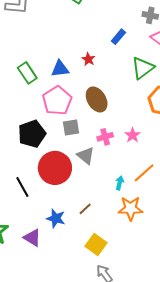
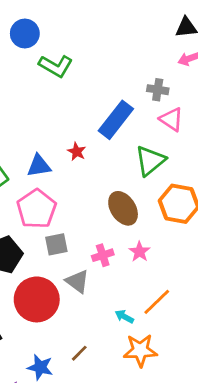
blue rectangle: (118, 37) -> (116, 120), size x1.8
brown ellipse: (97, 99) -> (123, 208), moved
cyan arrow: (120, 183) -> (124, 317), turned -72

